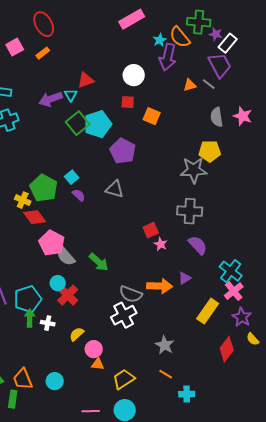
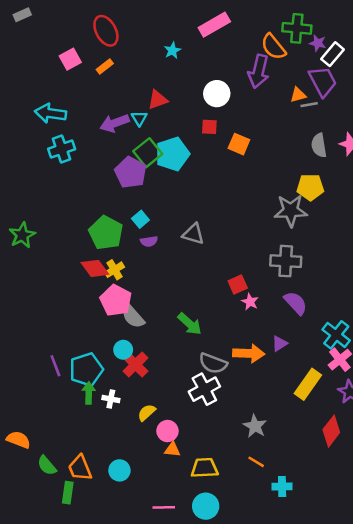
cyan star: (160, 40) -> (172, 50), moved
gray line: (209, 84) -> (309, 105), turned -48
orange triangle: (190, 85) -> (298, 95), moved
purple pentagon: (123, 151) -> (131, 172), moved
purple semicircle: (79, 195) -> (149, 241), turned 128
yellow cross: (23, 200) -> (115, 270), moved, turned 35
green arrow: (99, 262) -> (190, 324), moved
yellow trapezoid: (124, 379) -> (204, 468), turned 30

